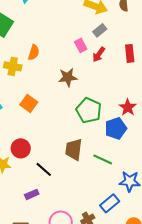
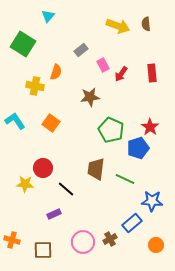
gray rectangle: (100, 30) -> (81, 50), moved

